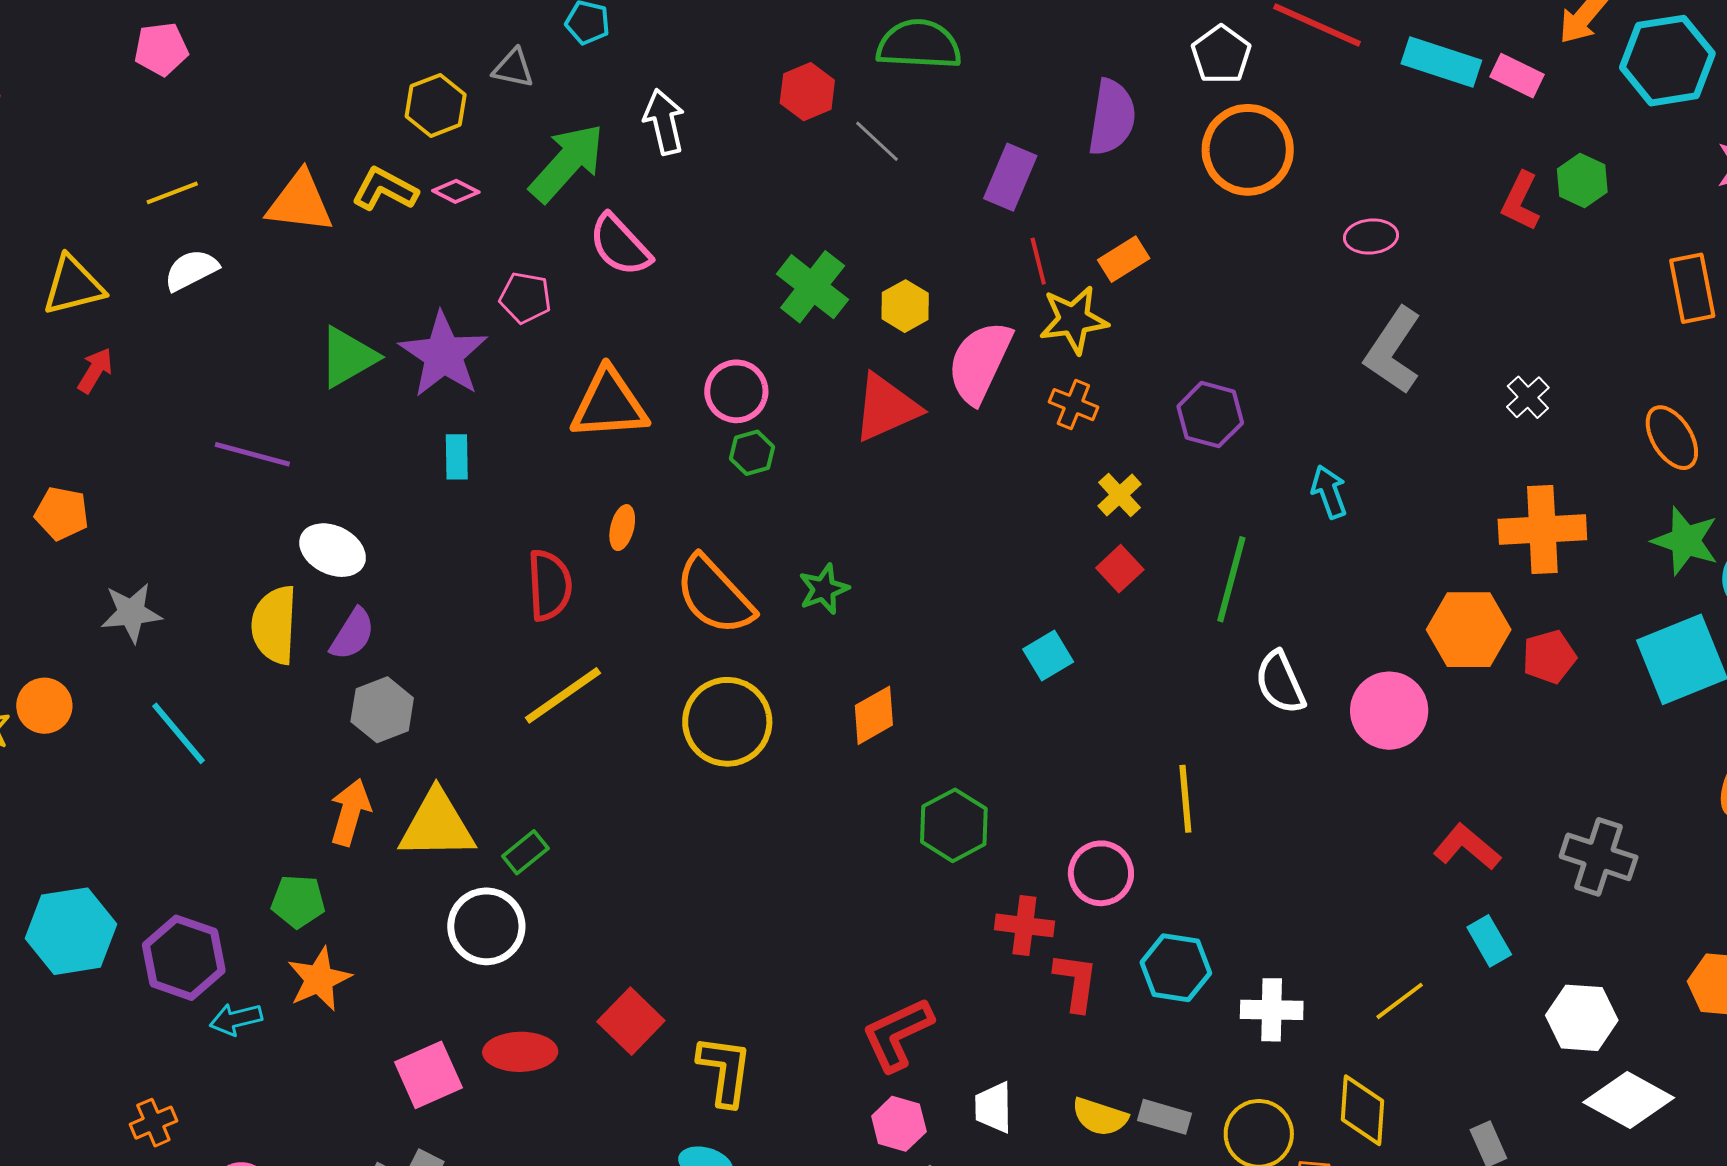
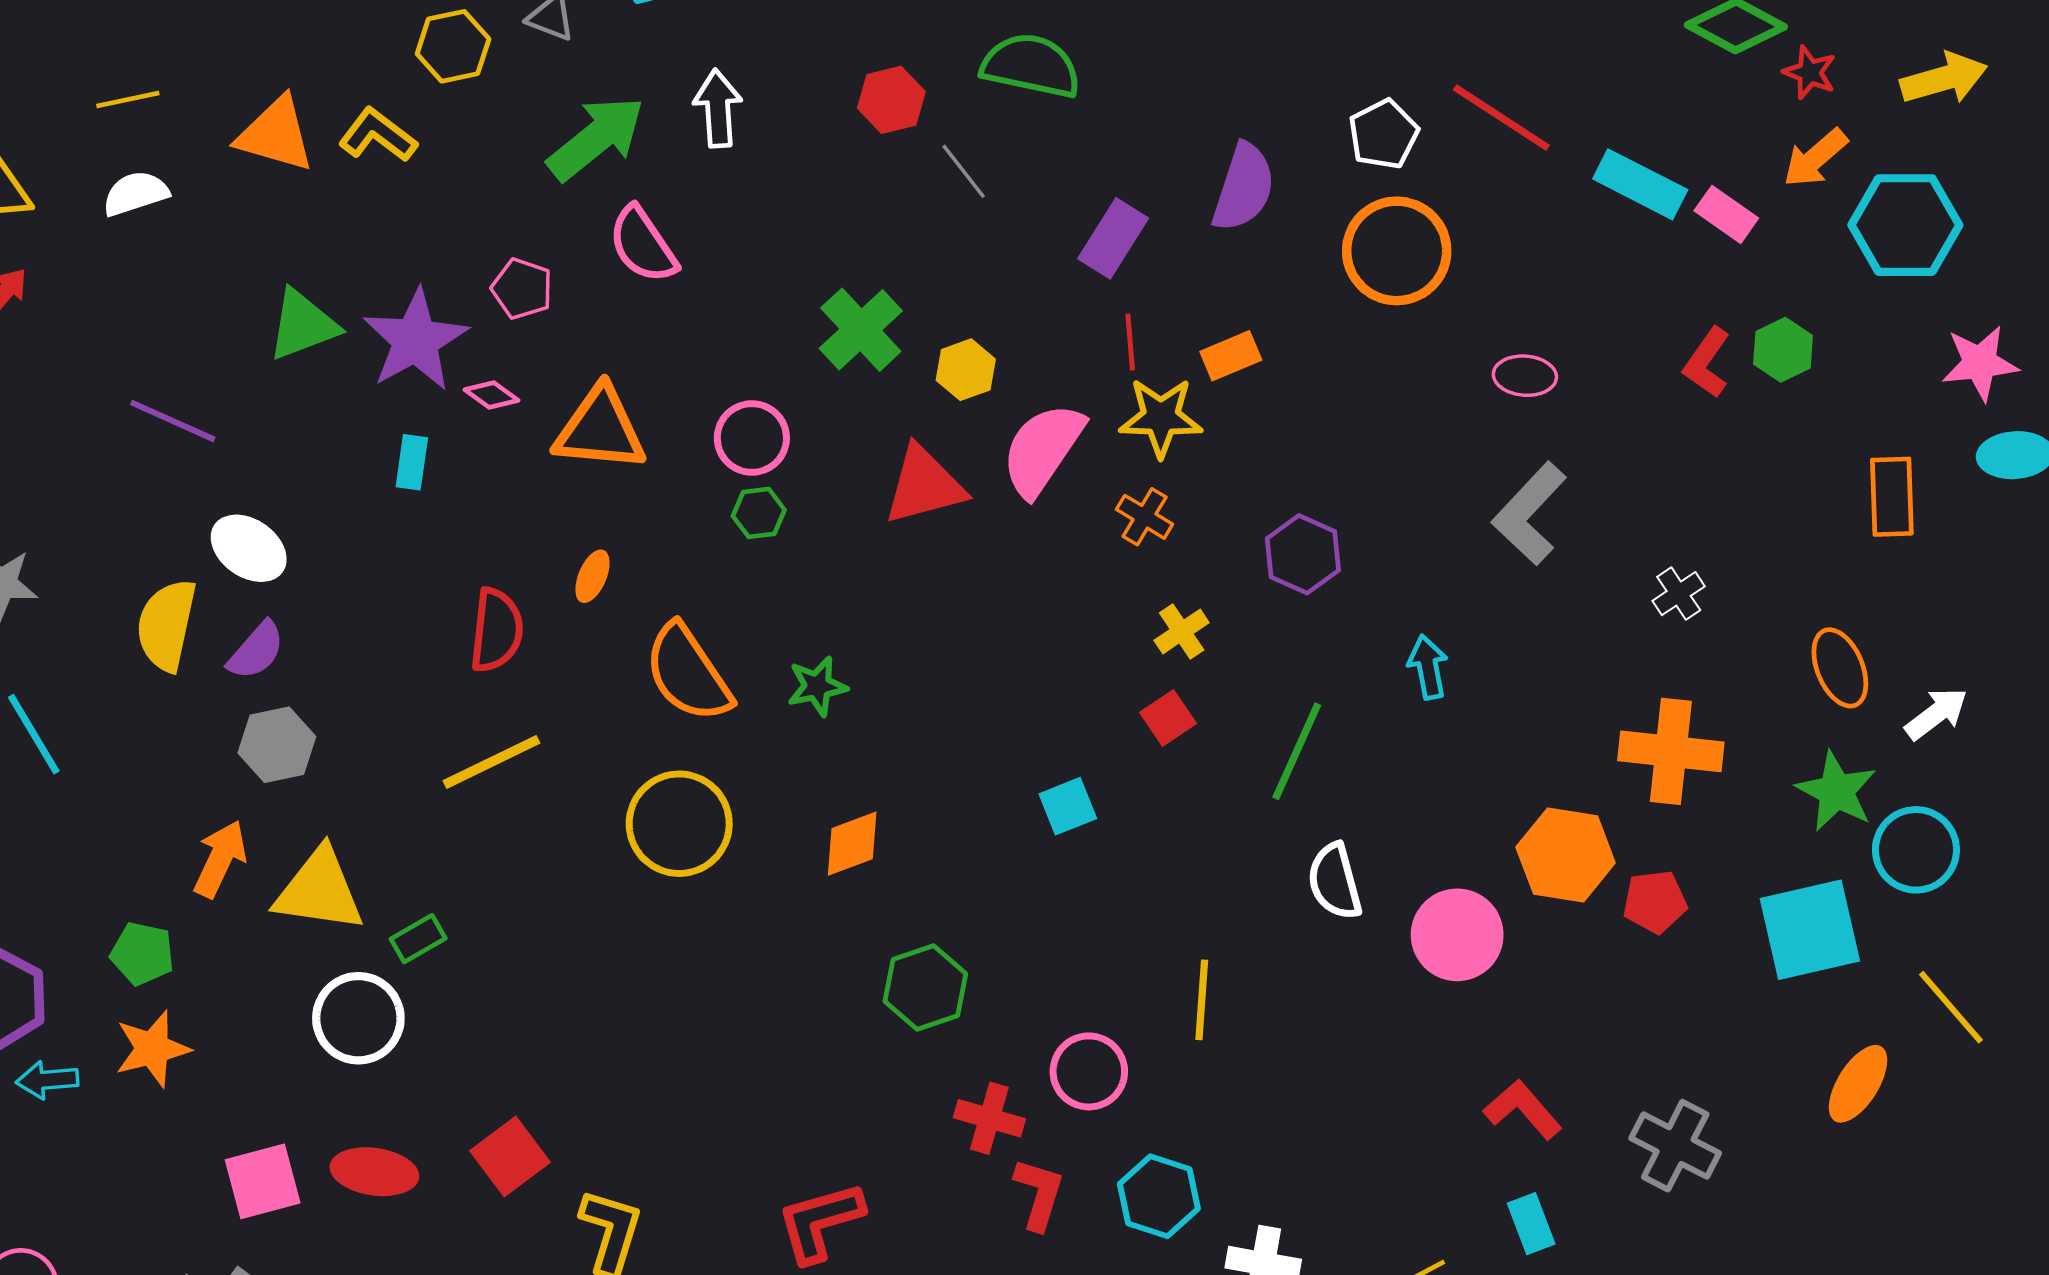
pink diamond: (456, 191) -> (491, 395), moved

